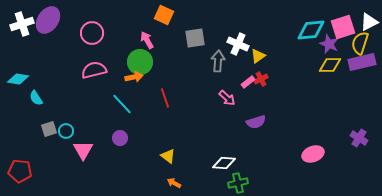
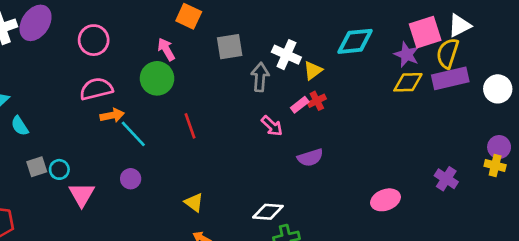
cyan diamond: (311, 30) -> (355, 41), moved
orange arrow: (134, 77) -> (112, 115), moved

